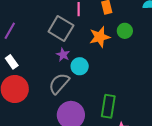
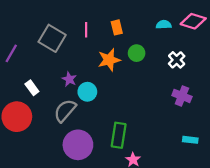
gray square: (61, 29) -> (52, 38), moved
white rectangle: (12, 62) -> (32, 88), moved

